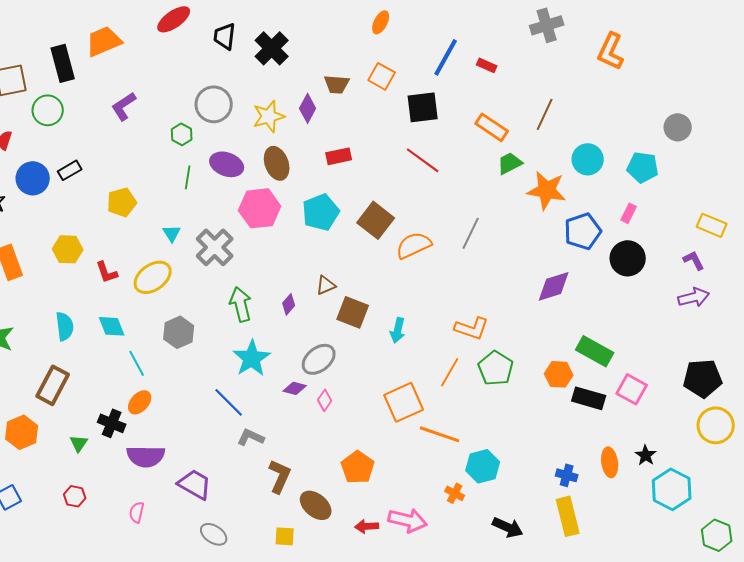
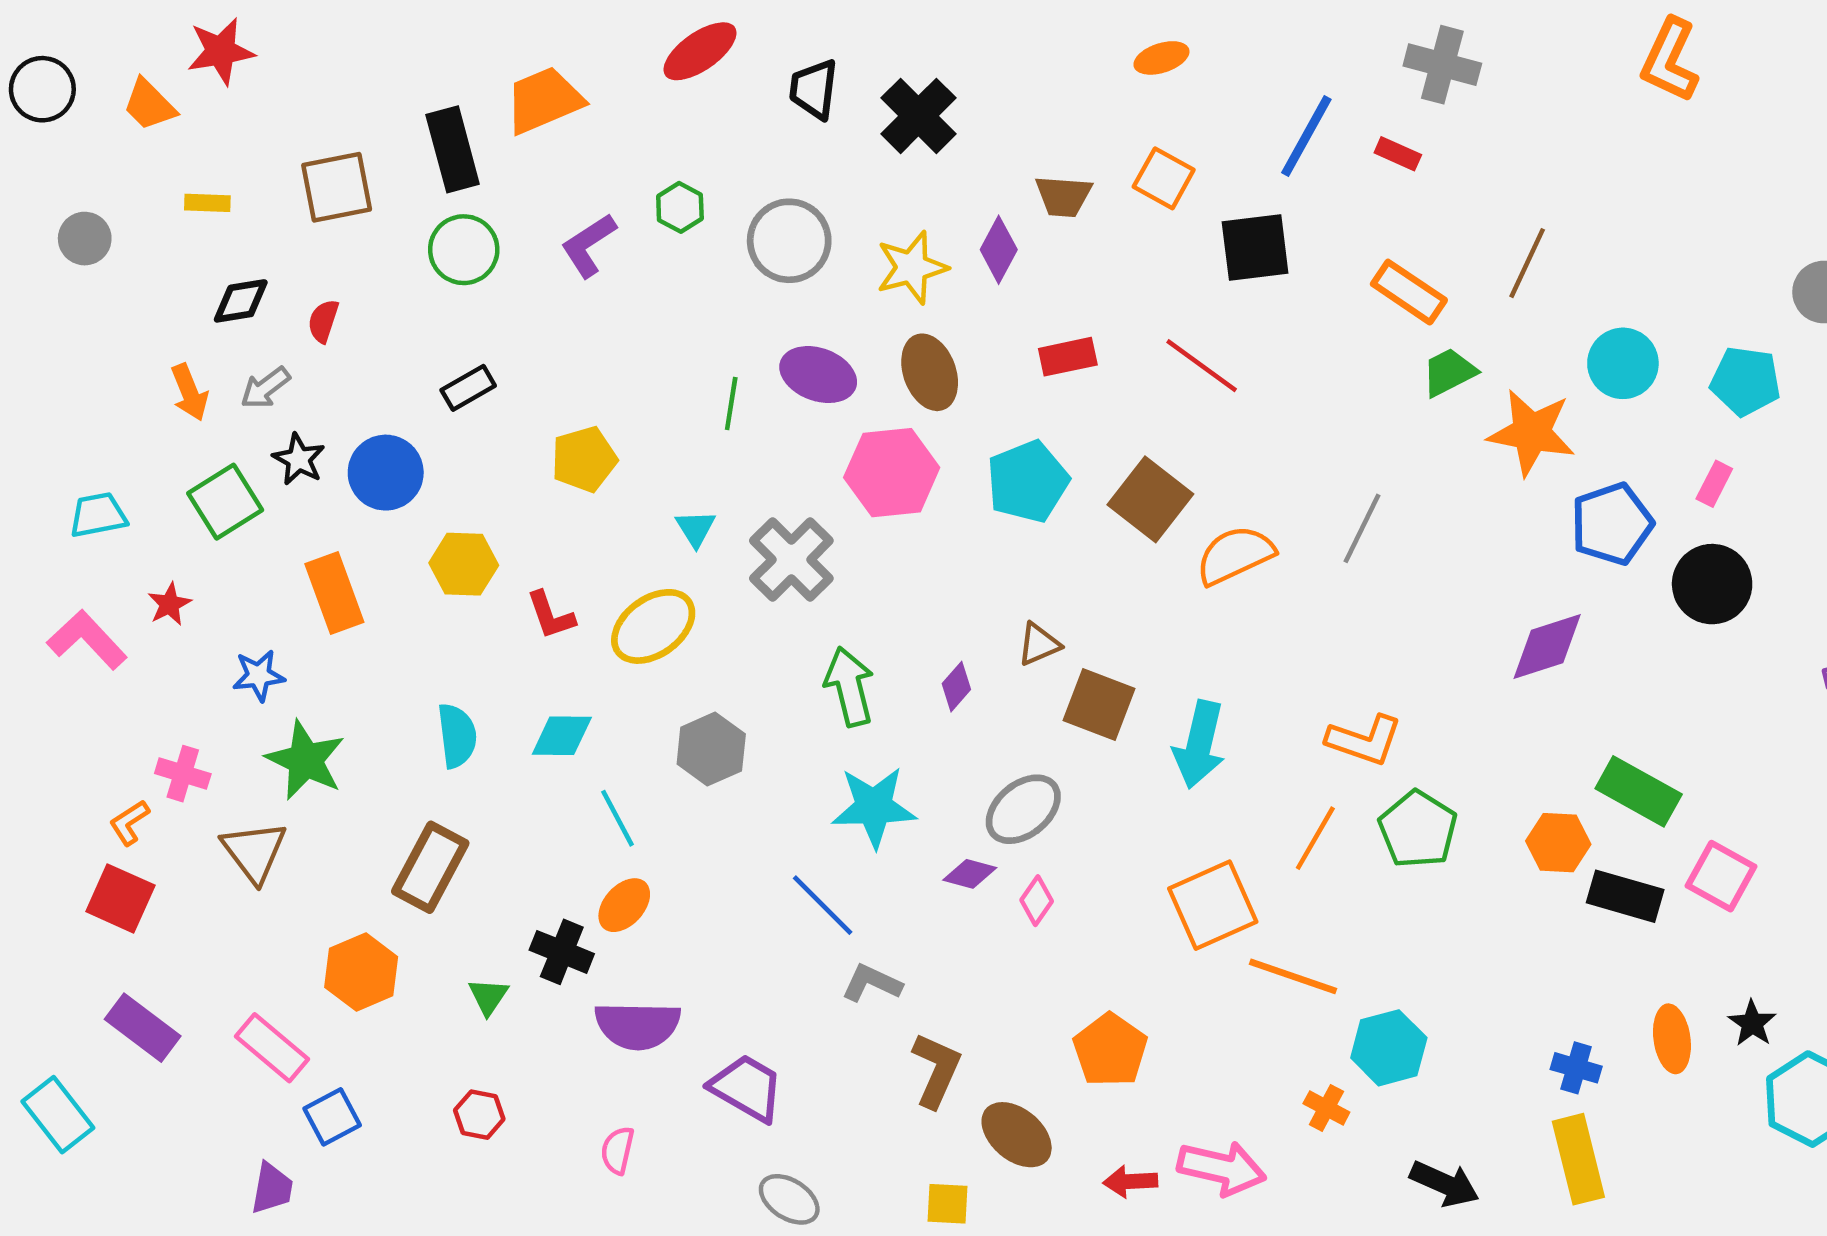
orange ellipse: (381, 22) -> (1161, 58), turned 45
gray cross: (547, 25) -> (1442, 65), moved, turned 32
orange L-shape: (611, 51) -> (1670, 60), moved
green circle: (48, 110) -> (464, 250), moved
green hexagon: (182, 134) -> (680, 207), moved
red line: (423, 160) -> (1202, 366), moved
blue circle: (33, 178) -> (386, 473), moved
cyan diamond: (112, 326) -> (562, 736), turned -68
cyan arrow: (398, 330) -> (1199, 745), size x1.5
cyan star: (252, 358) -> (874, 807), turned 30

